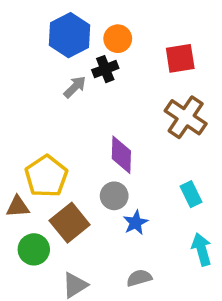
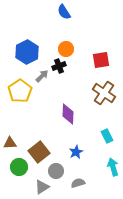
blue hexagon: (70, 35) -> (27, 52), moved
yellow pentagon: (46, 176) -> (20, 91), moved
gray circle: (114, 196) -> (56, 171), moved

